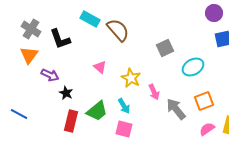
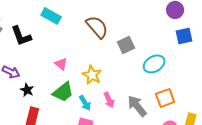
brown semicircle: (118, 30) -> (97, 27), moved
pink arrow: (154, 92) -> (109, 100), moved
green trapezoid: (97, 111) -> (63, 92), moved

